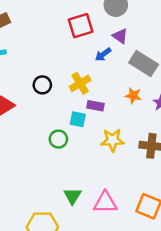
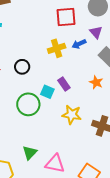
yellow cross: (80, 83) -> (57, 48), moved
black circle: (42, 85) -> (22, 67), moved
purple rectangle: (95, 106) -> (64, 84), turned 32
green circle: (58, 139) -> (28, 104), size x1.5

